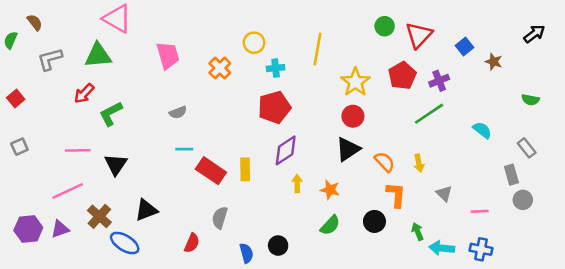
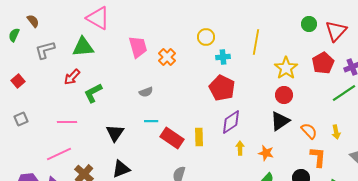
orange cross: (220, 68) -> (167, 57), moved
red pentagon: (274, 107) -> (222, 88), turned -30
black triangle: (116, 164) -> (115, 133), moved

